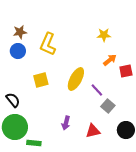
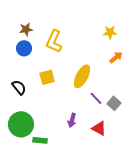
purple line: (97, 90) -> (96, 98), moved
black semicircle: (13, 100) -> (19, 87), moved
red triangle: (93, 131) -> (99, 128), turned 42

